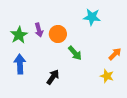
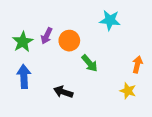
purple arrow: (39, 30) -> (47, 36), turned 40
orange arrow: (115, 54) -> (137, 64), turned -32
black arrow: (53, 77) -> (63, 92), turned -105

